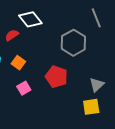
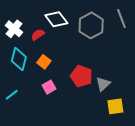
gray hexagon: (73, 43) -> (91, 25), moved
gray triangle: (97, 85) -> (103, 84), moved

